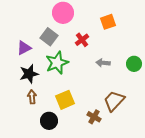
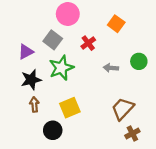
orange square: (108, 22) -> (116, 24), turned -35
green circle: (134, 64) -> (139, 61), moved
brown cross: (94, 117) -> (132, 134), moved, turned 32

